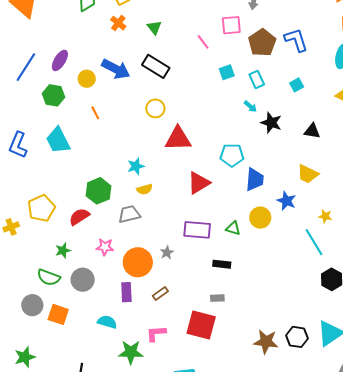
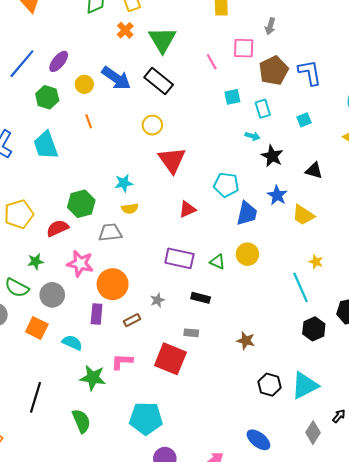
green triangle: (154, 27) -> (162, 40), size x1.8
cyan arrow: (250, 106) -> (252, 136), turned -32
red triangle: (178, 139) -> (172, 160), turned 48
red triangle: (199, 183) -> (187, 209), size x0.7
blue star: (286, 201) -> (277, 195), moved
pink star: (105, 247) -> (80, 264), size x1.4
gray star: (167, 253) -> (157, 300), moved
orange square: (58, 314) -> (37, 328), moved
brown star: (266, 342) -> (246, 341), moved, size x0.7

